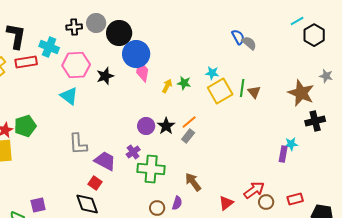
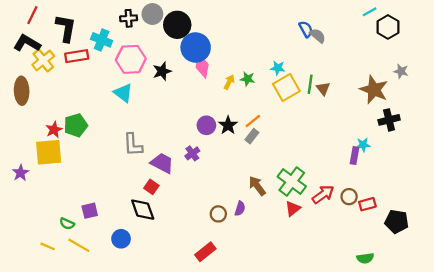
green cross: (151, 169) -> (292, 181), moved, turned 32
brown circle: (266, 202) -> (349, 197), moved

